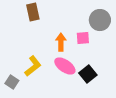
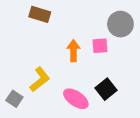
brown rectangle: (33, 12) -> (40, 14), turned -60
pink ellipse: (65, 66) -> (76, 99), moved

